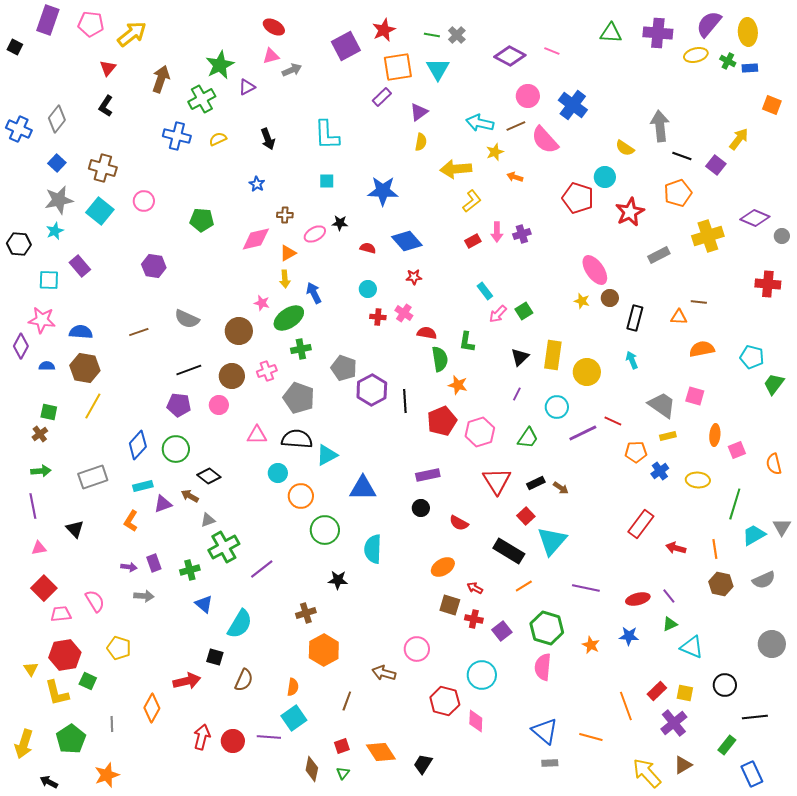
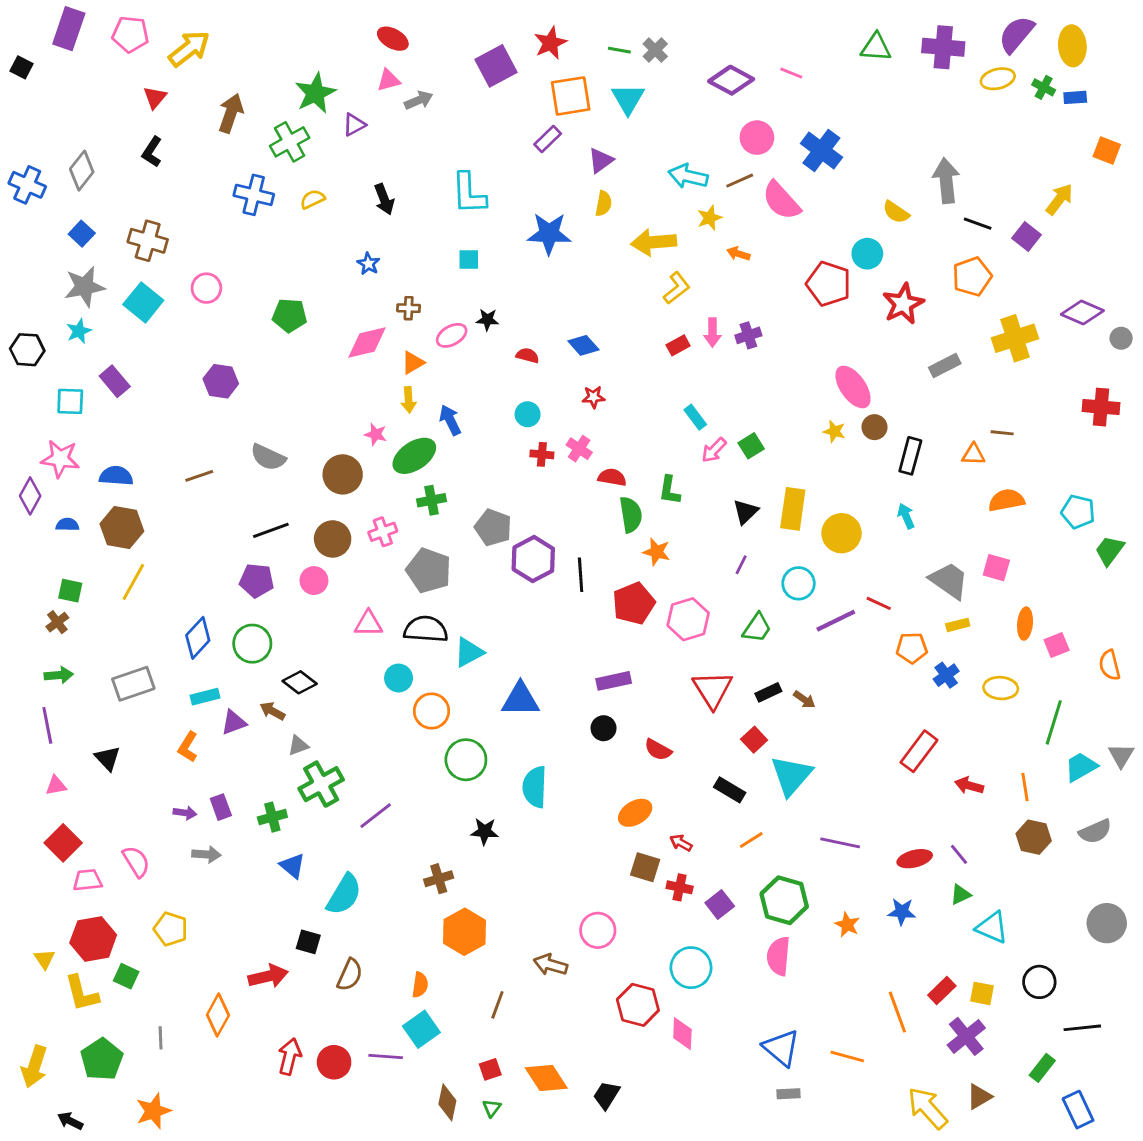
blue star: (383, 191) -> (549, 234), moved
blue diamond: (407, 241) -> (583, 345), size x0.7
black rectangle: (509, 551) -> (730, 790), size x0.7

